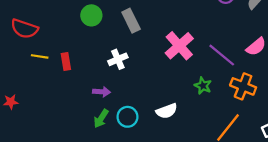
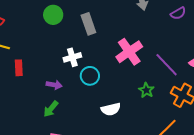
red rectangle: (66, 61) -> (19, 68), moved
cyan circle: (127, 117) -> (90, 76), moved

